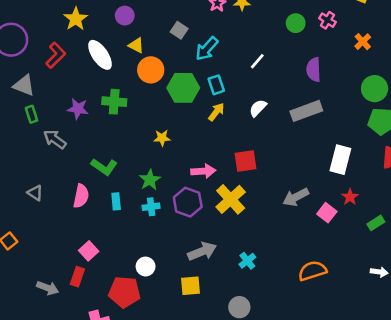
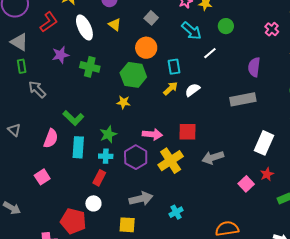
green circle: (296, 23) -> (226, 26), moved
cyan arrow: (207, 49) -> (191, 31), moved, turned -100
orange circle: (151, 70) -> (146, 48), moved
green hexagon: (183, 88) -> (133, 75), moved
white semicircle: (258, 108) -> (192, 90), moved
purple star: (78, 109) -> (61, 55), moved, turned -30
gray arrow: (296, 197) -> (213, 157), moved
cyan rectangle: (116, 201) -> (78, 147), size x1.5
pink square: (89, 251) -> (42, 177), moved
red rectangle: (77, 277) -> (99, 178), moved

